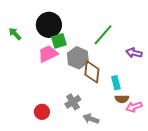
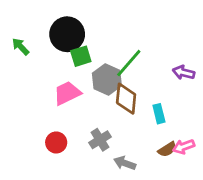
green line: (103, 35) -> (129, 63), moved
pink trapezoid: (48, 54) -> (67, 93), moved
brown semicircle: (122, 99) -> (167, 149), moved, turned -32
red circle: (42, 112) -> (56, 142), moved

